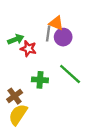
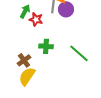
green arrow: (16, 39) -> (25, 11), turned -40
green line: (70, 74) -> (79, 53), moved

